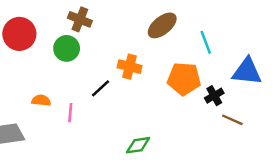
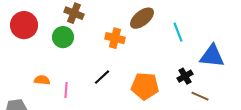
orange cross: (130, 67) -> (115, 38), moved
orange pentagon: (184, 79) -> (145, 86), moved
black line: (100, 88) -> (102, 77), moved

